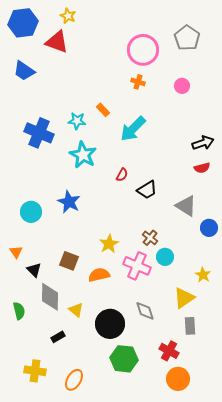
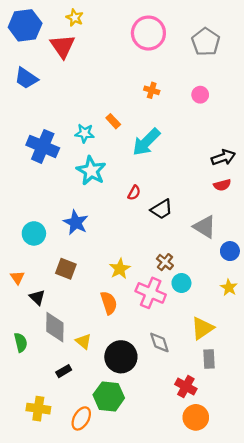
red triangle: (57, 42) -> (63, 46), turned 35
pink circle: (143, 50) -> (148, 33), moved
brown square: (69, 261) -> (66, 269), moved
orange semicircle: (99, 275) -> (109, 303), turned 85
yellow star: (203, 275) -> (229, 287), moved
green hexagon: (124, 359) -> (109, 396), moved

